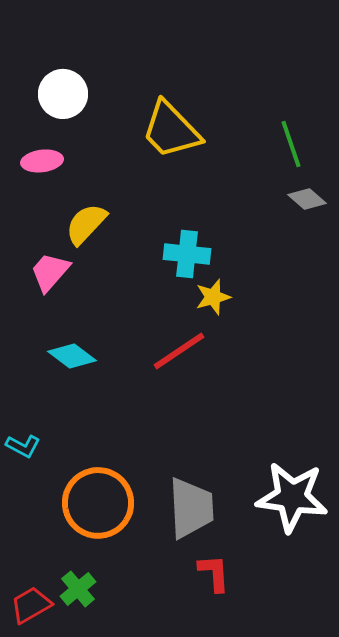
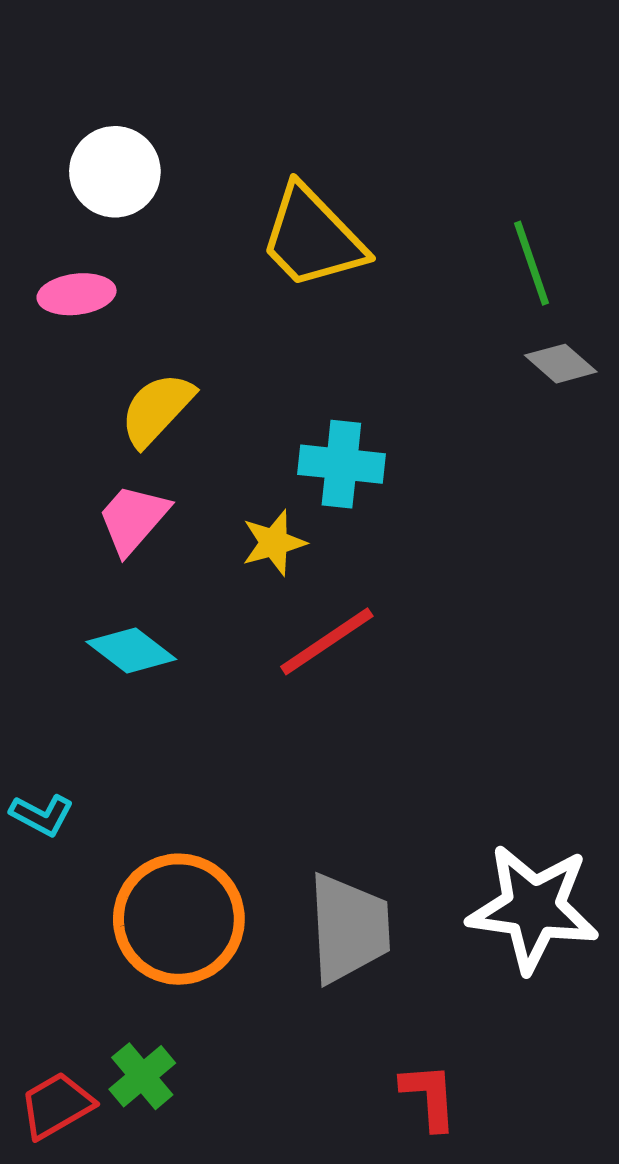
pink trapezoid: (50, 272) -> (133, 519), moved
yellow star: (213, 297) -> (274, 543), moved
red L-shape: (214, 573) -> (429, 1096), moved

